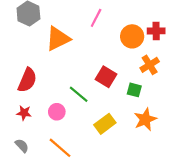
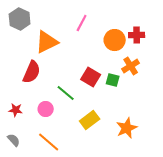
red semicircle: (27, 80) -> (32, 72), moved
green square: (134, 90) -> (113, 80), moved
orange star: (145, 119) -> (127, 128), moved

